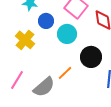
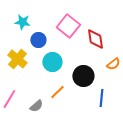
cyan circle: (67, 34) -> (52, 62), moved
gray semicircle: (44, 87) -> (36, 106), size x0.6

